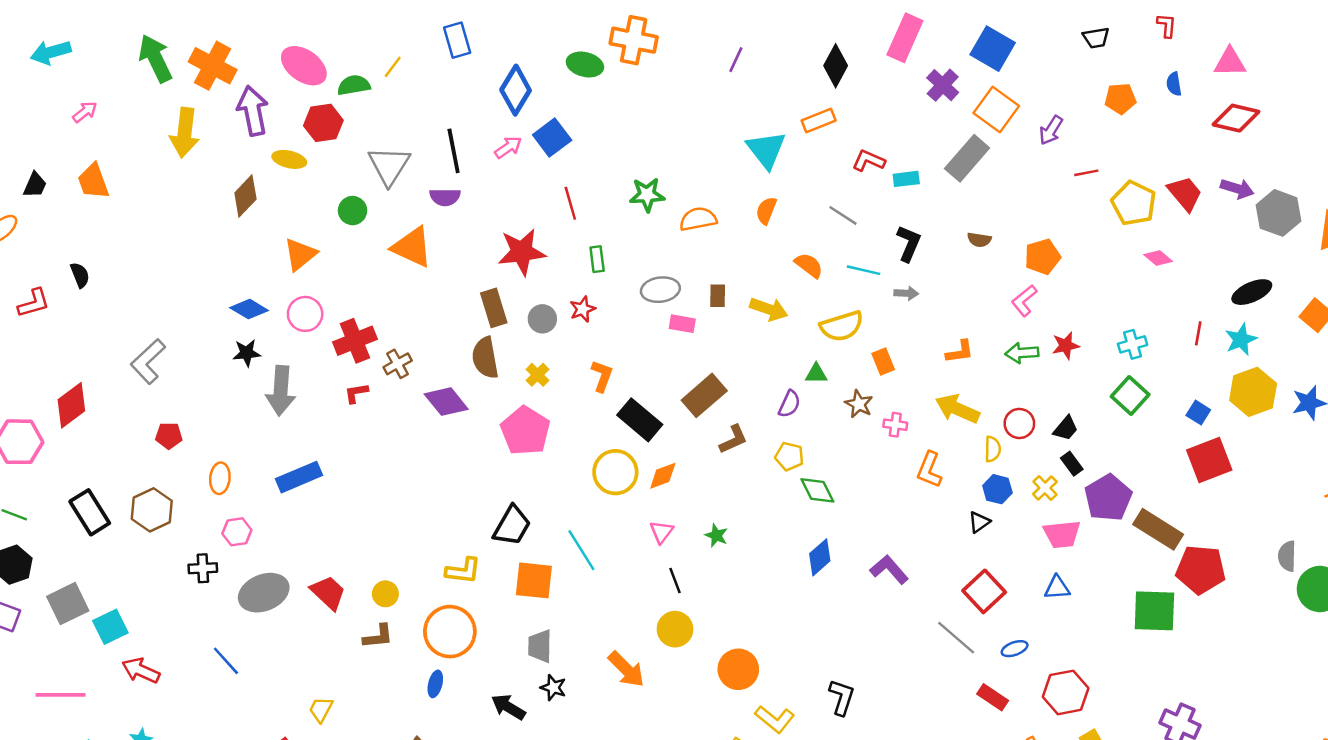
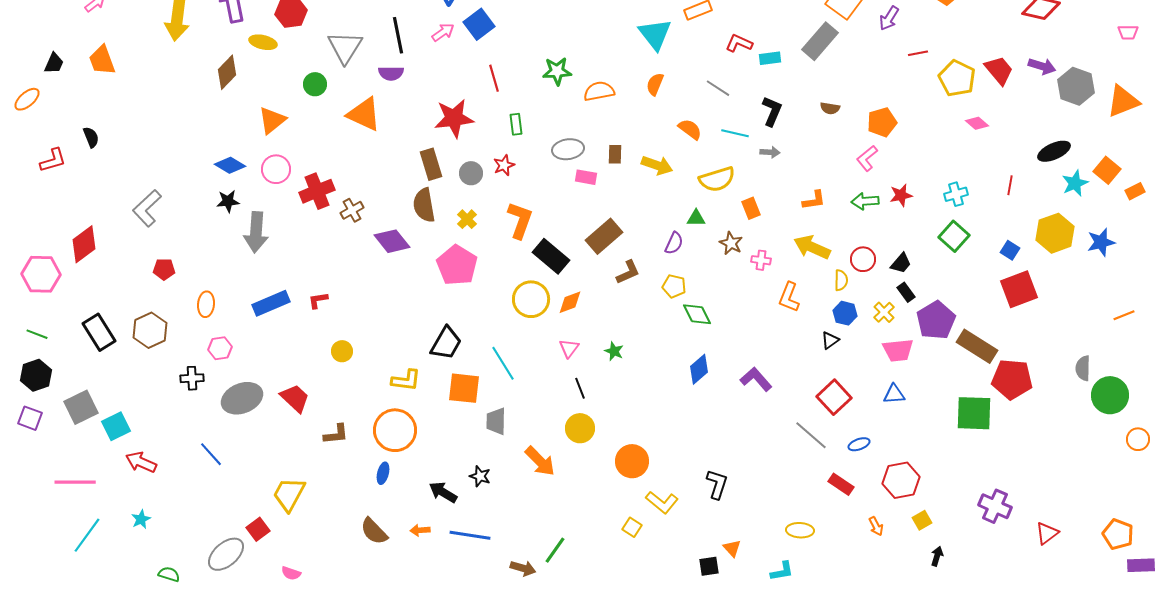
cyan star: (1241, 340) -> (1075, 183), moved
orange L-shape: (602, 376) -> (520, 220), size x1.4
red L-shape: (356, 393) -> (318, 300), moved
yellow circle: (385, 594) -> (342, 351), moved
gray trapezoid: (540, 646) -> (496, 421), moved
yellow trapezoid: (321, 709) -> (289, 494), size x1.6

